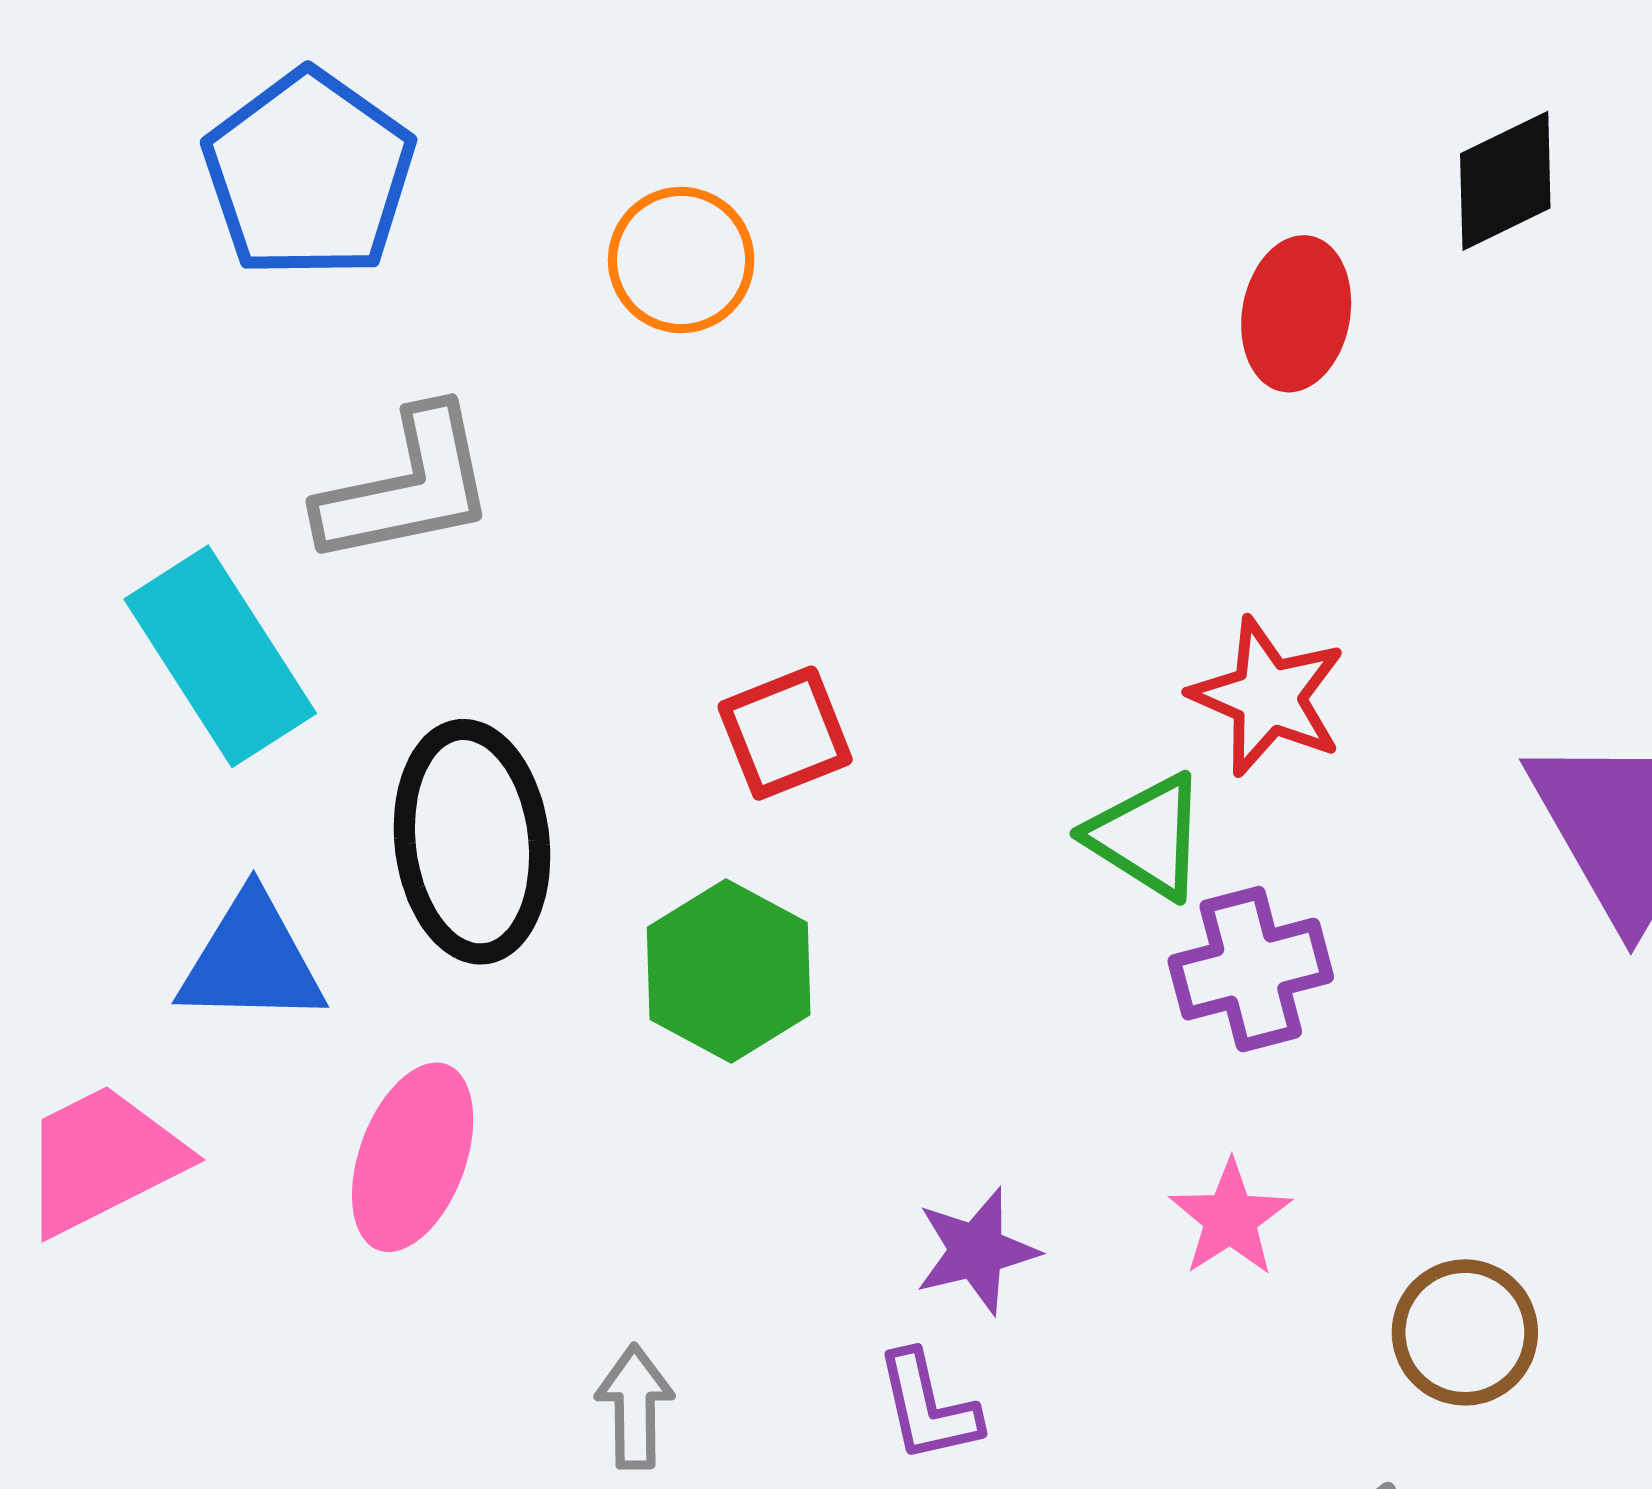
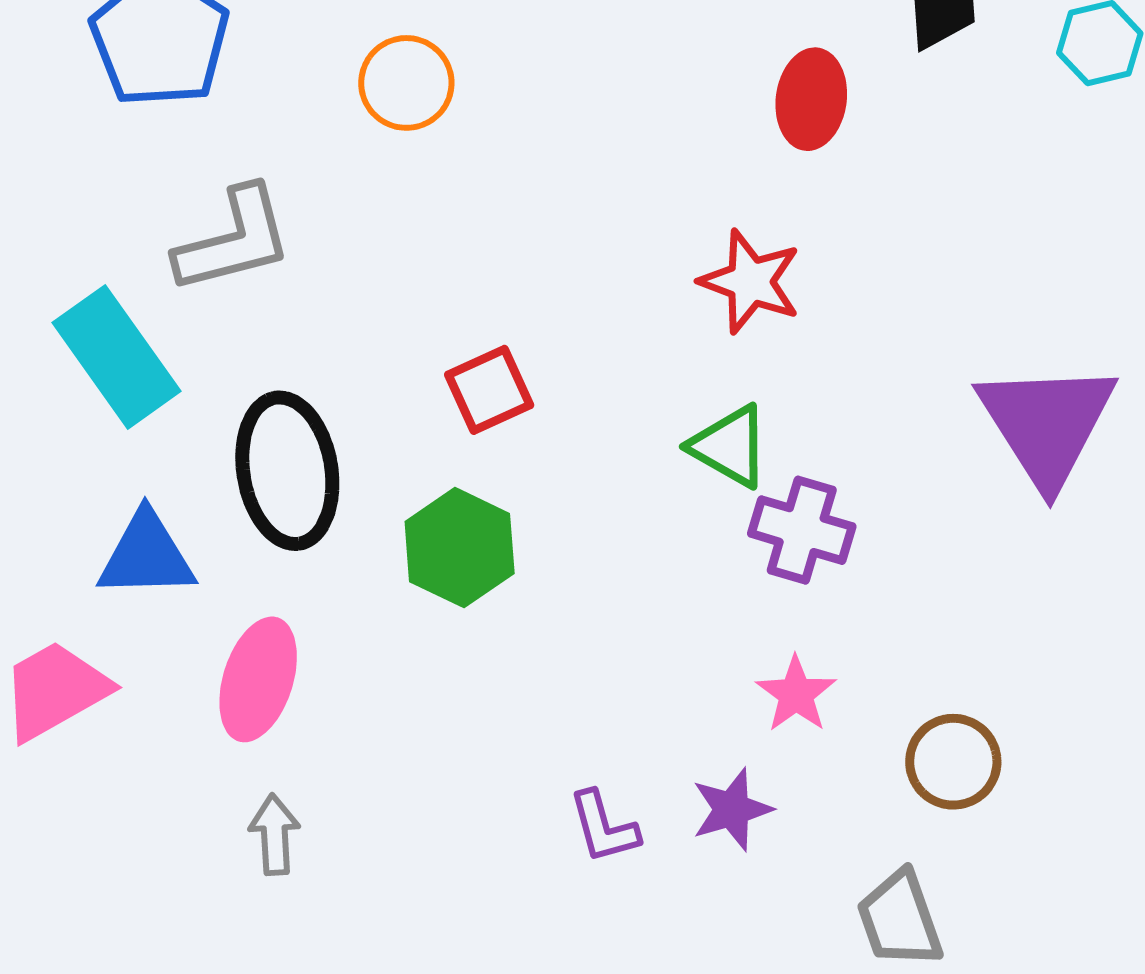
red star: (1268, 697) -> (750, 282), moved
purple cross: (1251, 969) -> (802, 530), turned 34
purple star: (977, 1251) -> (732, 809), moved
gray arrow: (635, 1407) -> (275, 835), moved

